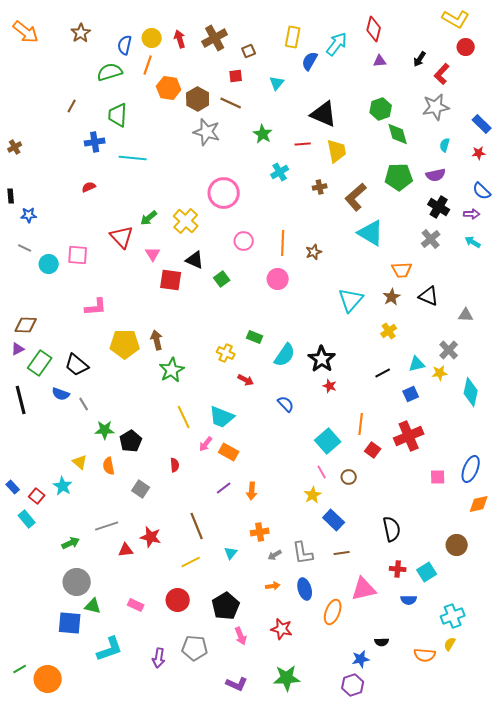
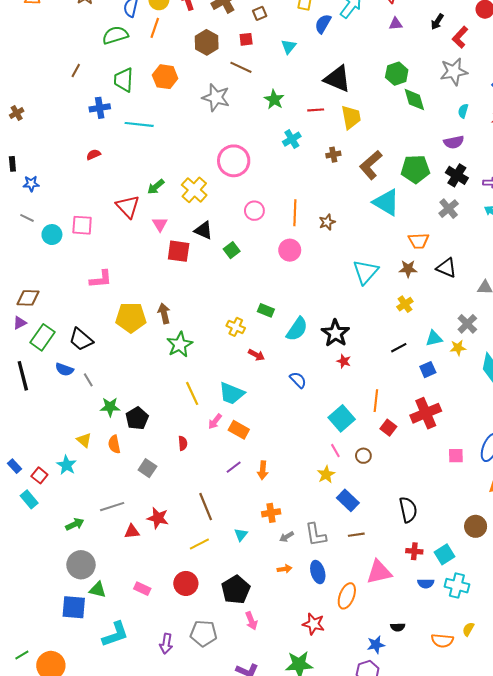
orange hexagon: (169, 88) -> (165, 77), moved
brown hexagon: (198, 99) -> (207, 42), moved
green pentagon: (399, 177) -> (415, 169), moved
brown star: (392, 297) -> (408, 269), turned 30
cyan cross: (453, 616) -> (457, 586), moved, turned 35
red star: (282, 629) -> (314, 624), moved

